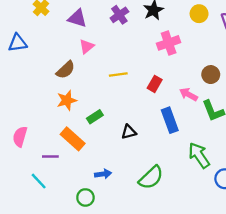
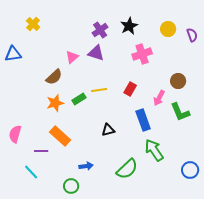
purple triangle: (77, 18) -> (96, 53), moved
yellow line: (118, 75) -> (99, 90), moved
pink arrow: (188, 94) -> (159, 98), turned -91
green rectangle: (95, 117) -> (79, 99), moved
green arrow: (199, 155) -> (154, 150), moved

